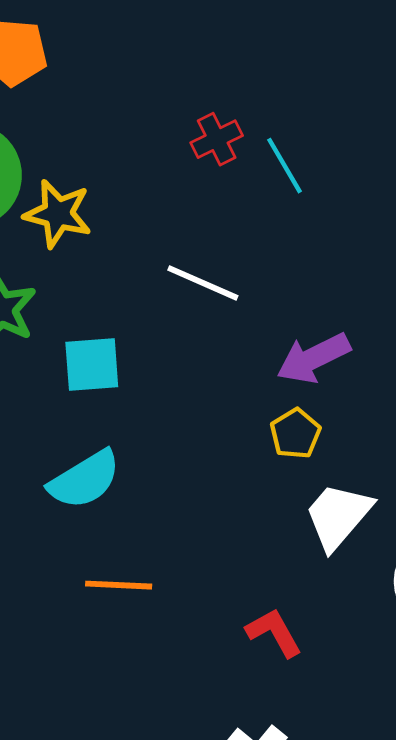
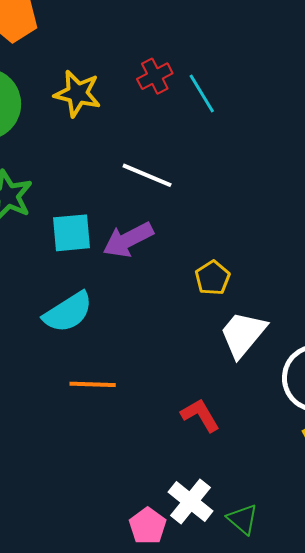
yellow star: (58, 214) -> (77, 94), moved
purple arrow: (314, 358) -> (128, 240), moved

